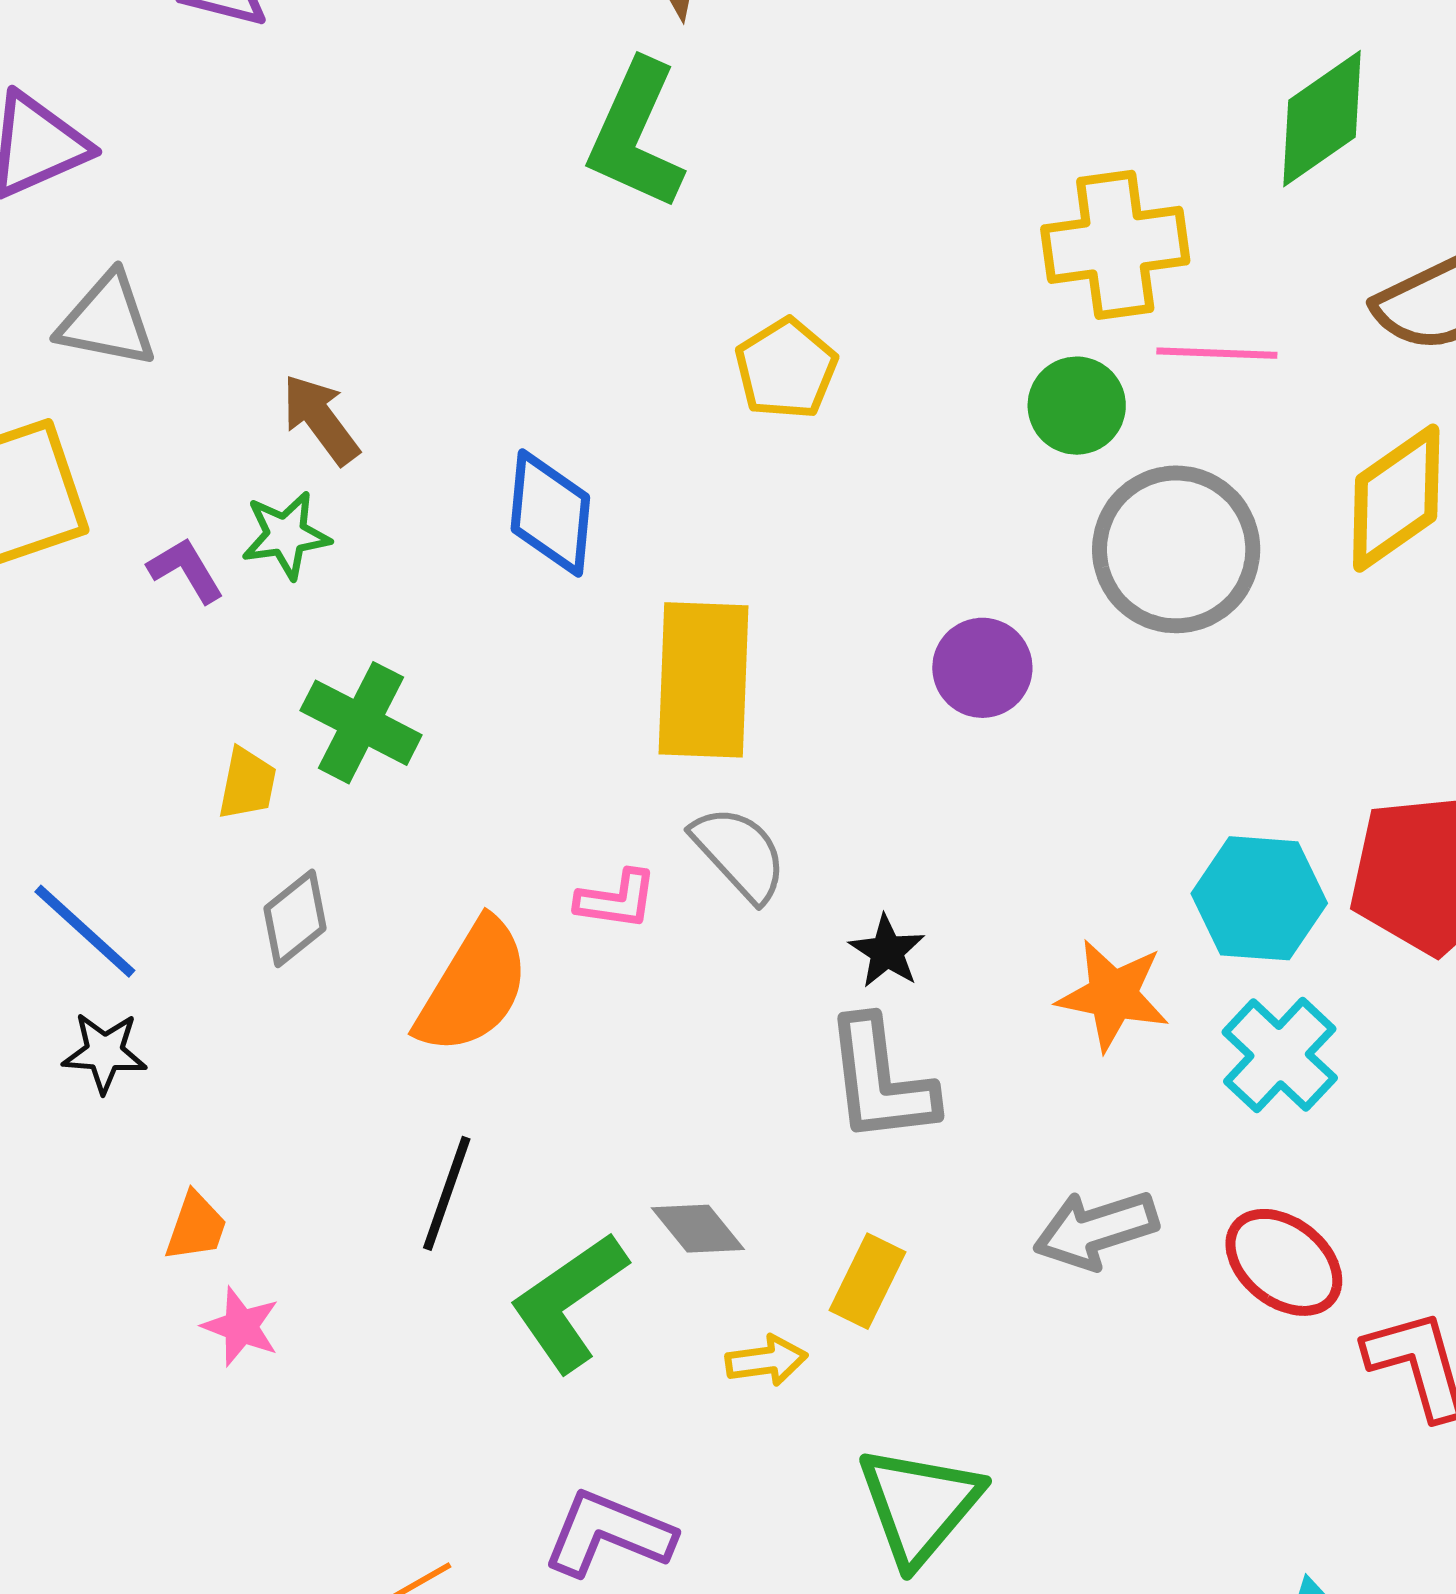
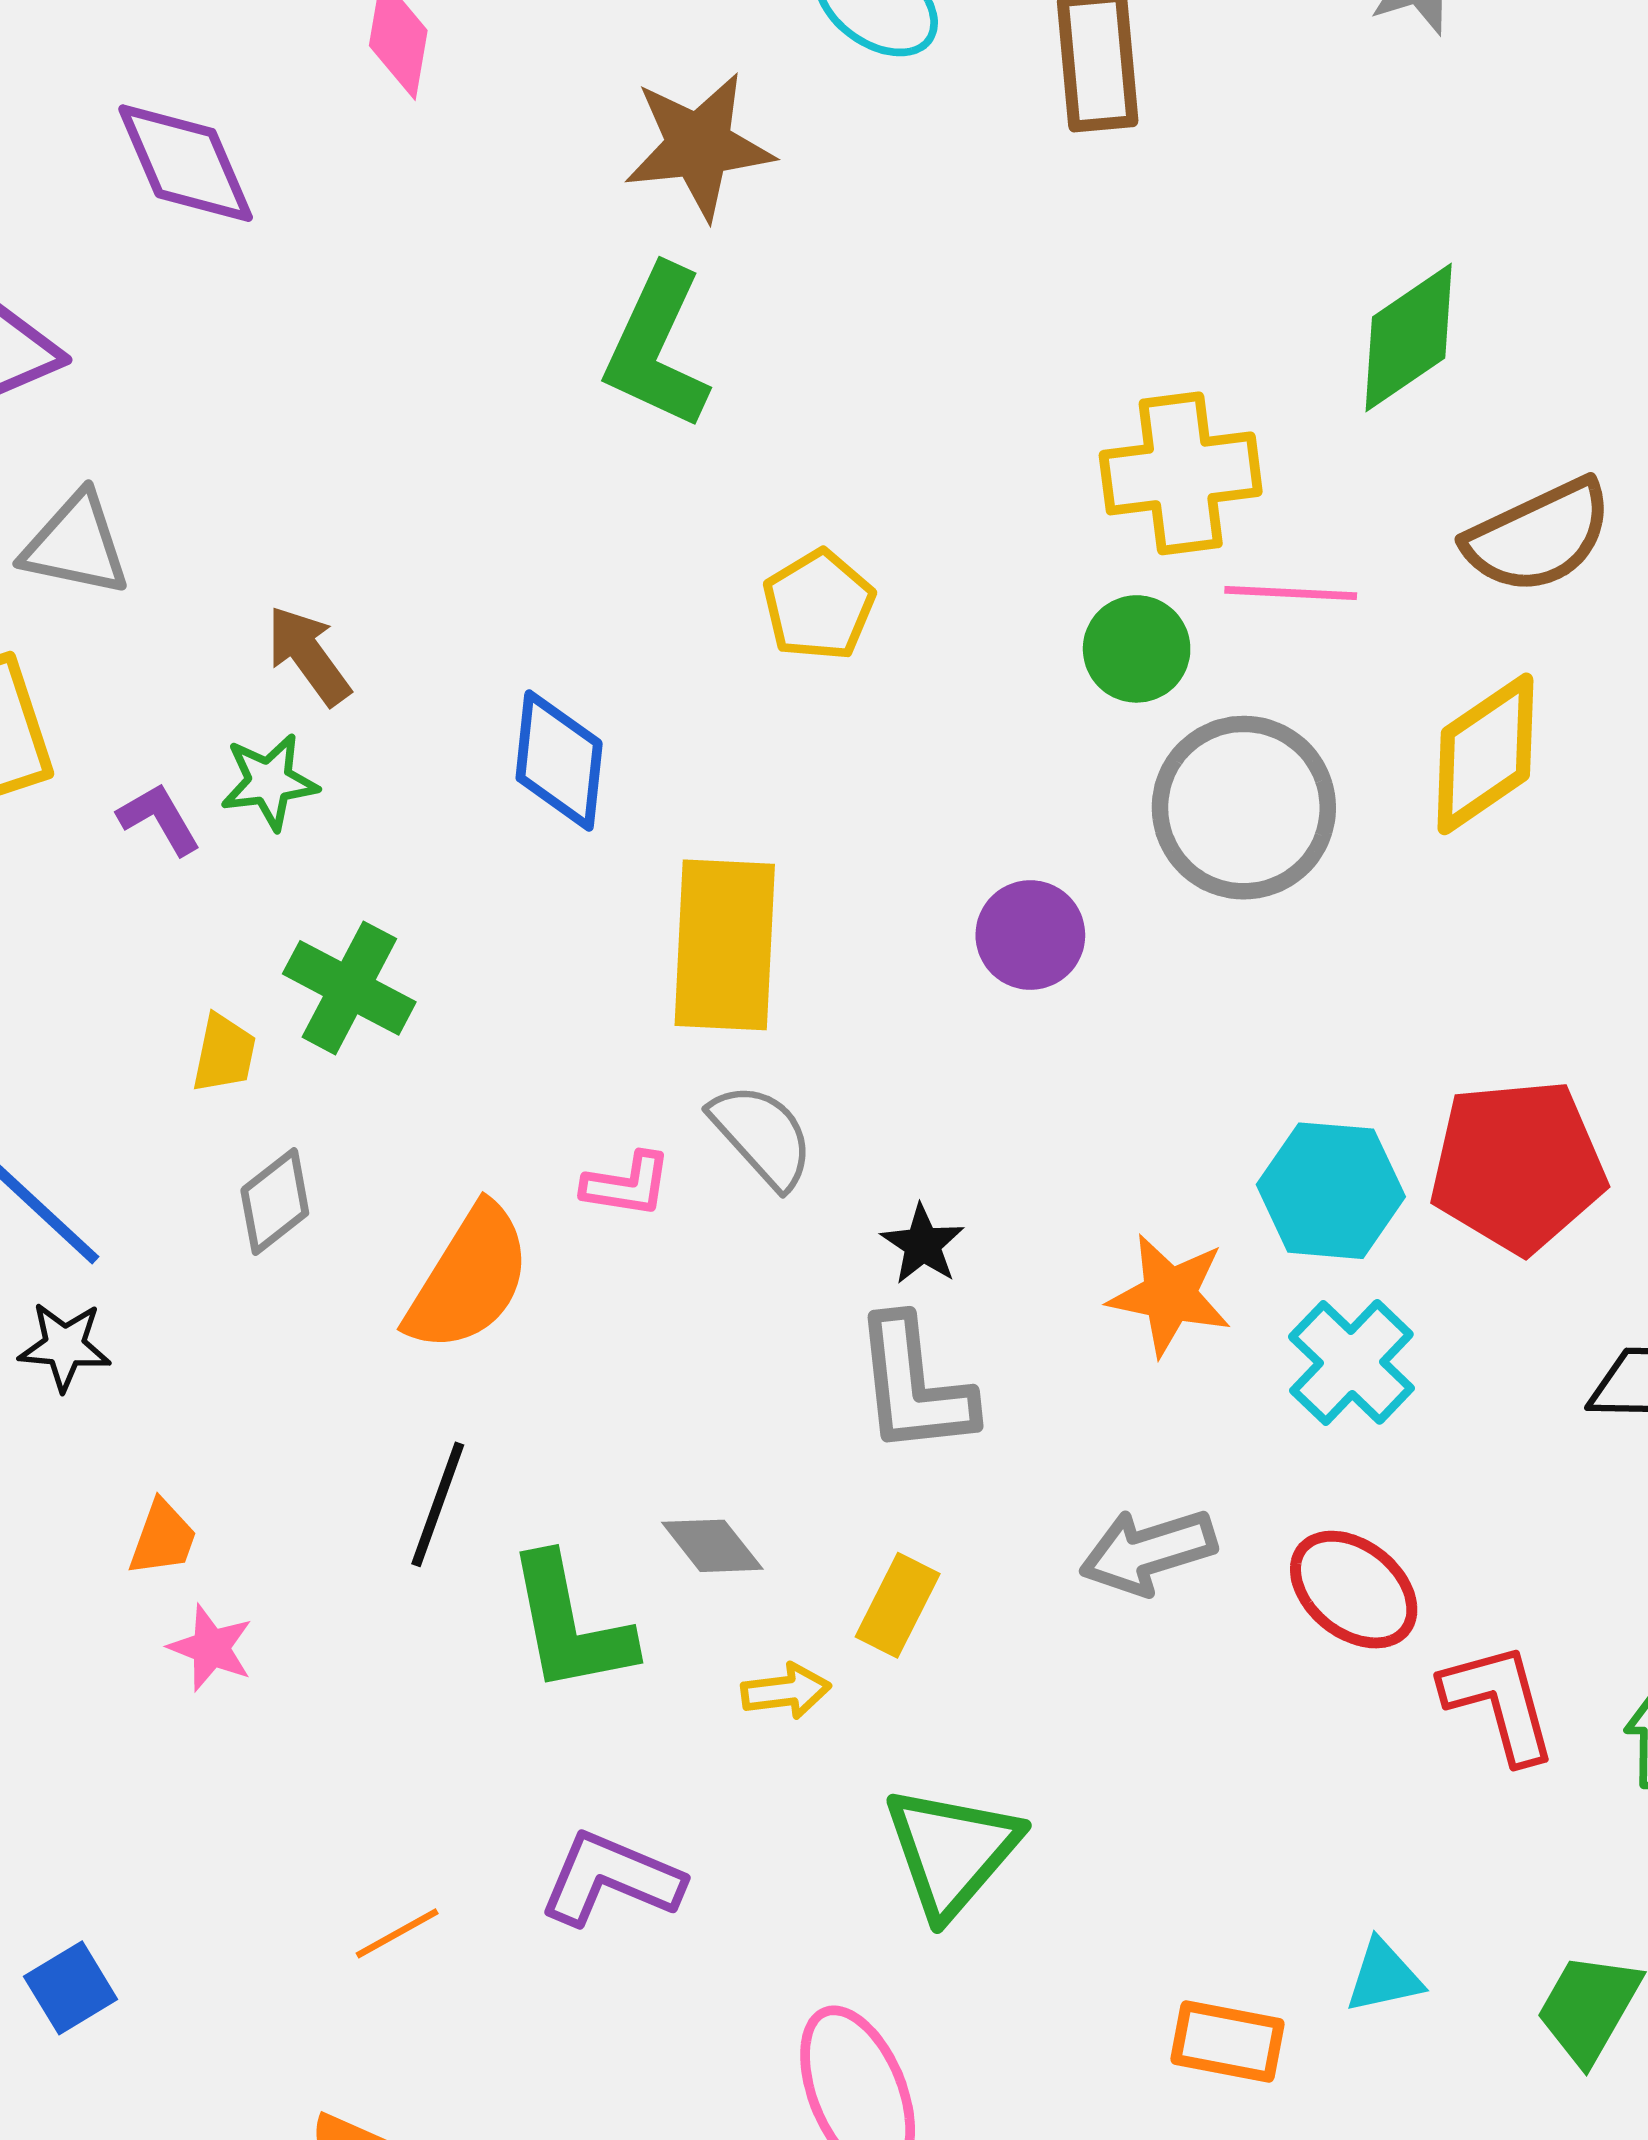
green L-shape: (569, 1302) -> (570, 1625), turned -67

